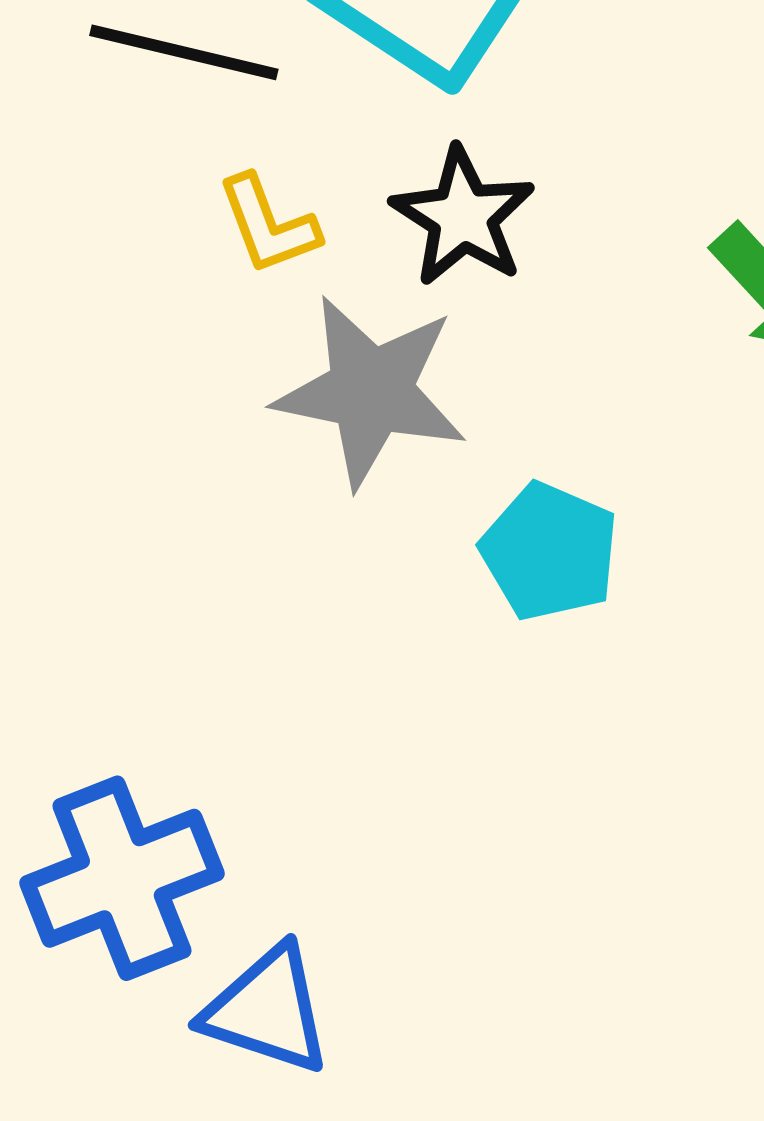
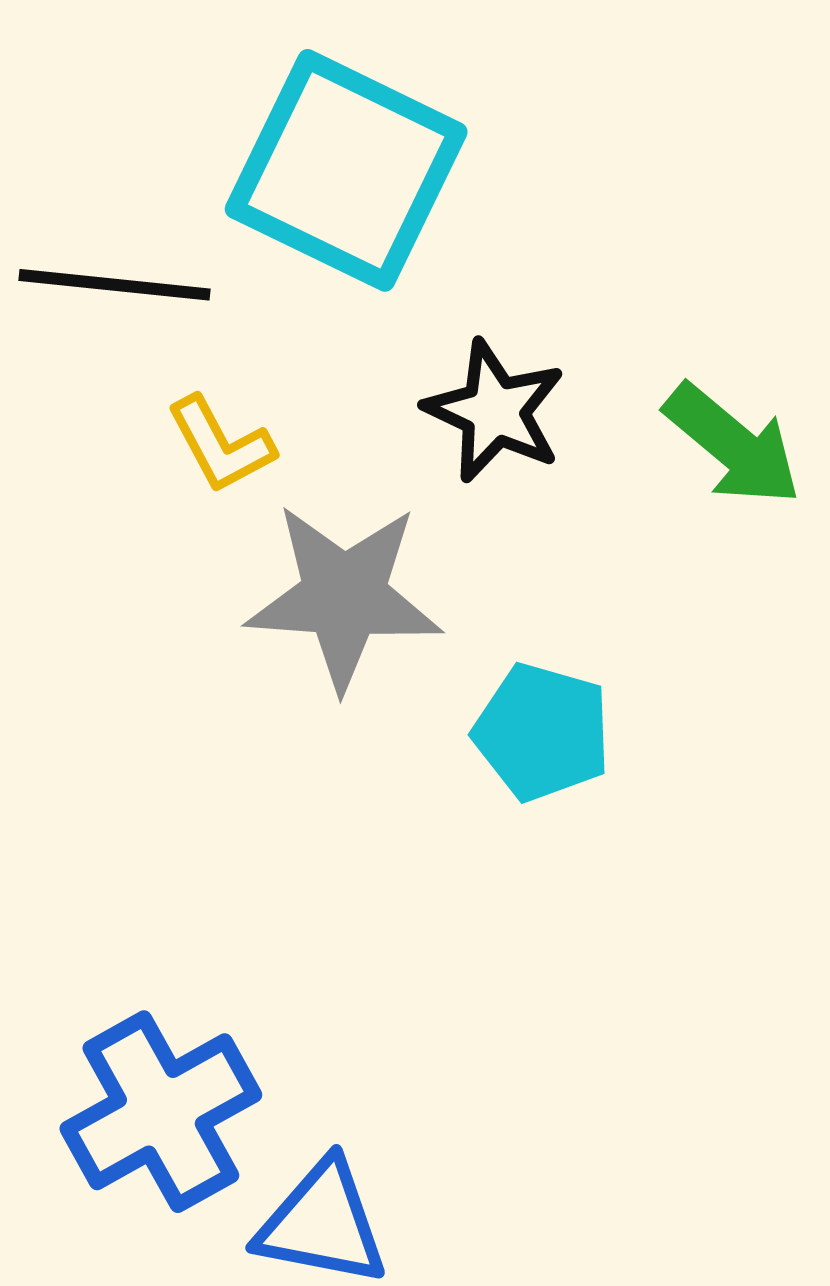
black star: (463, 217) -> (495, 411), moved

